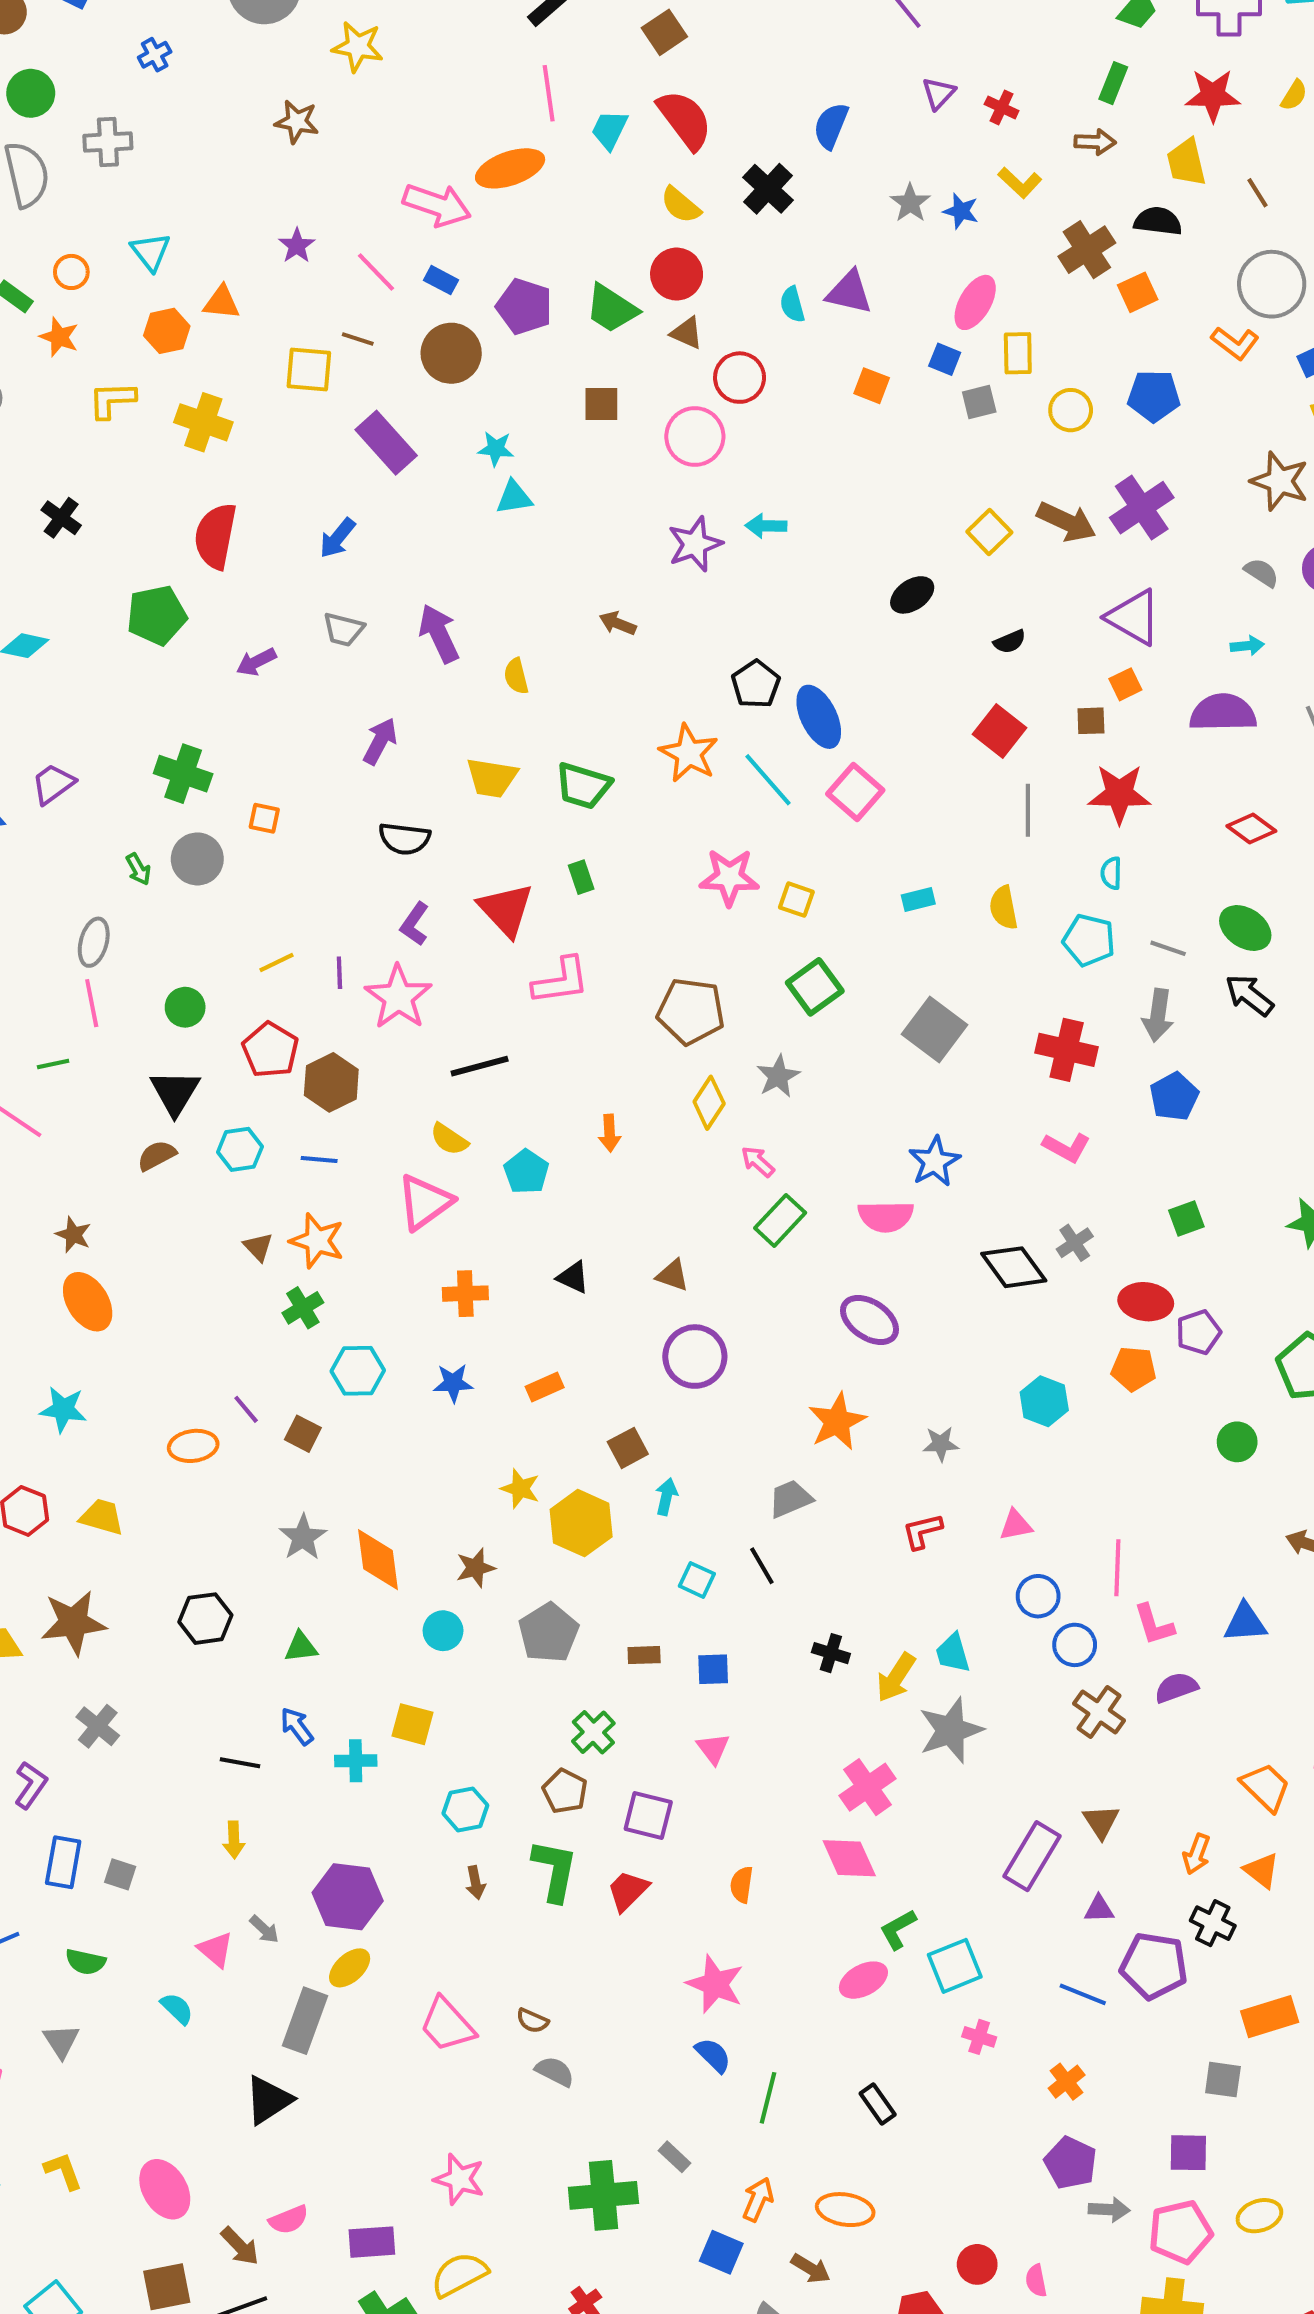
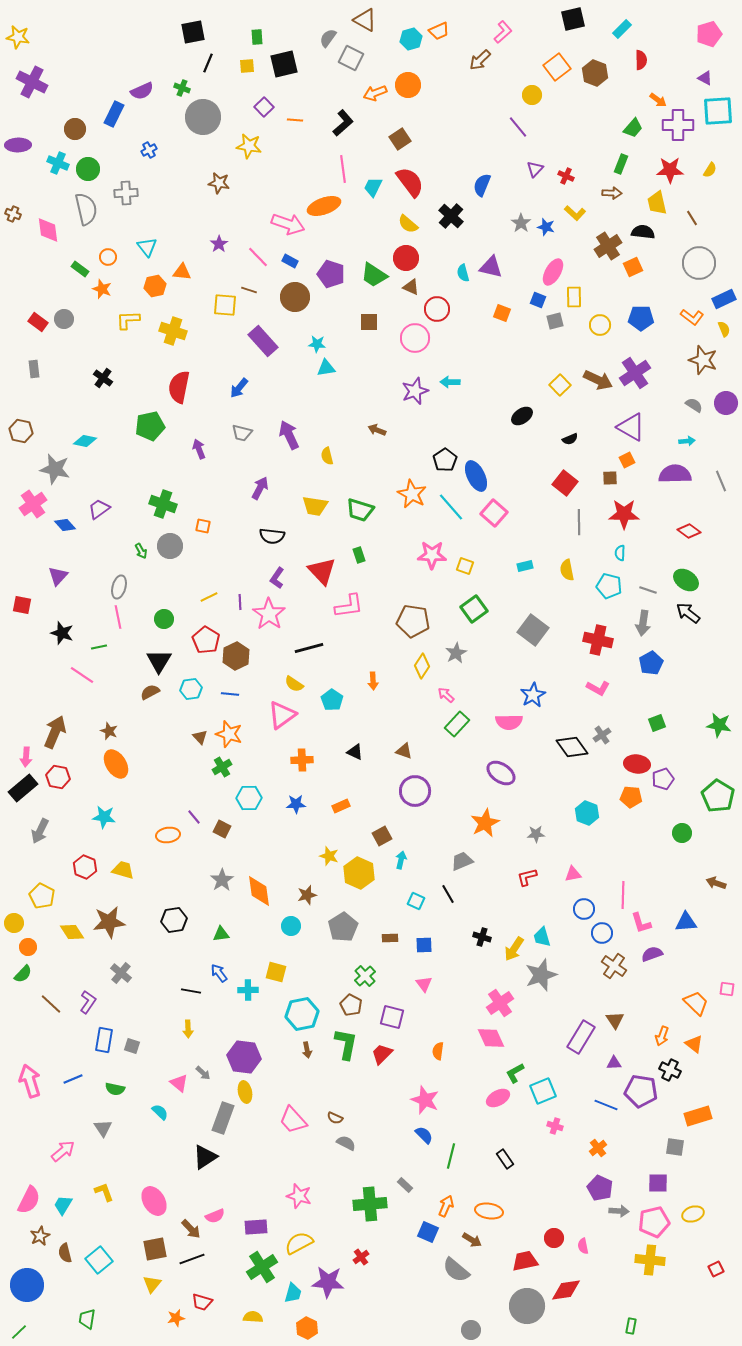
orange L-shape: (1235, 343) -> (692, 317), moved
purple arrow: (256, 662) -> (199, 449), turned 96
cyan hexagon: (465, 1809) -> (302, 1014), size x1.5
yellow ellipse: (350, 1968) -> (245, 1092), turned -60

